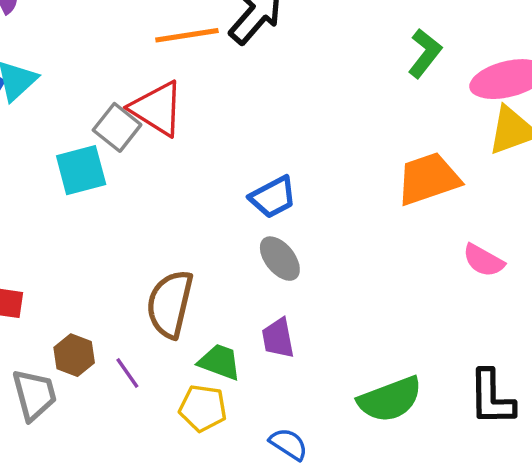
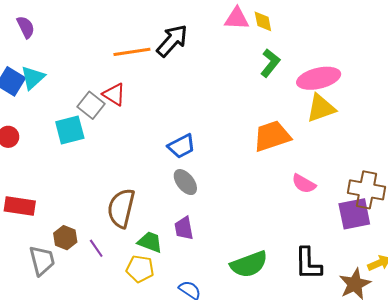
red triangle: (157, 109) -> (114, 94), size x0.7

